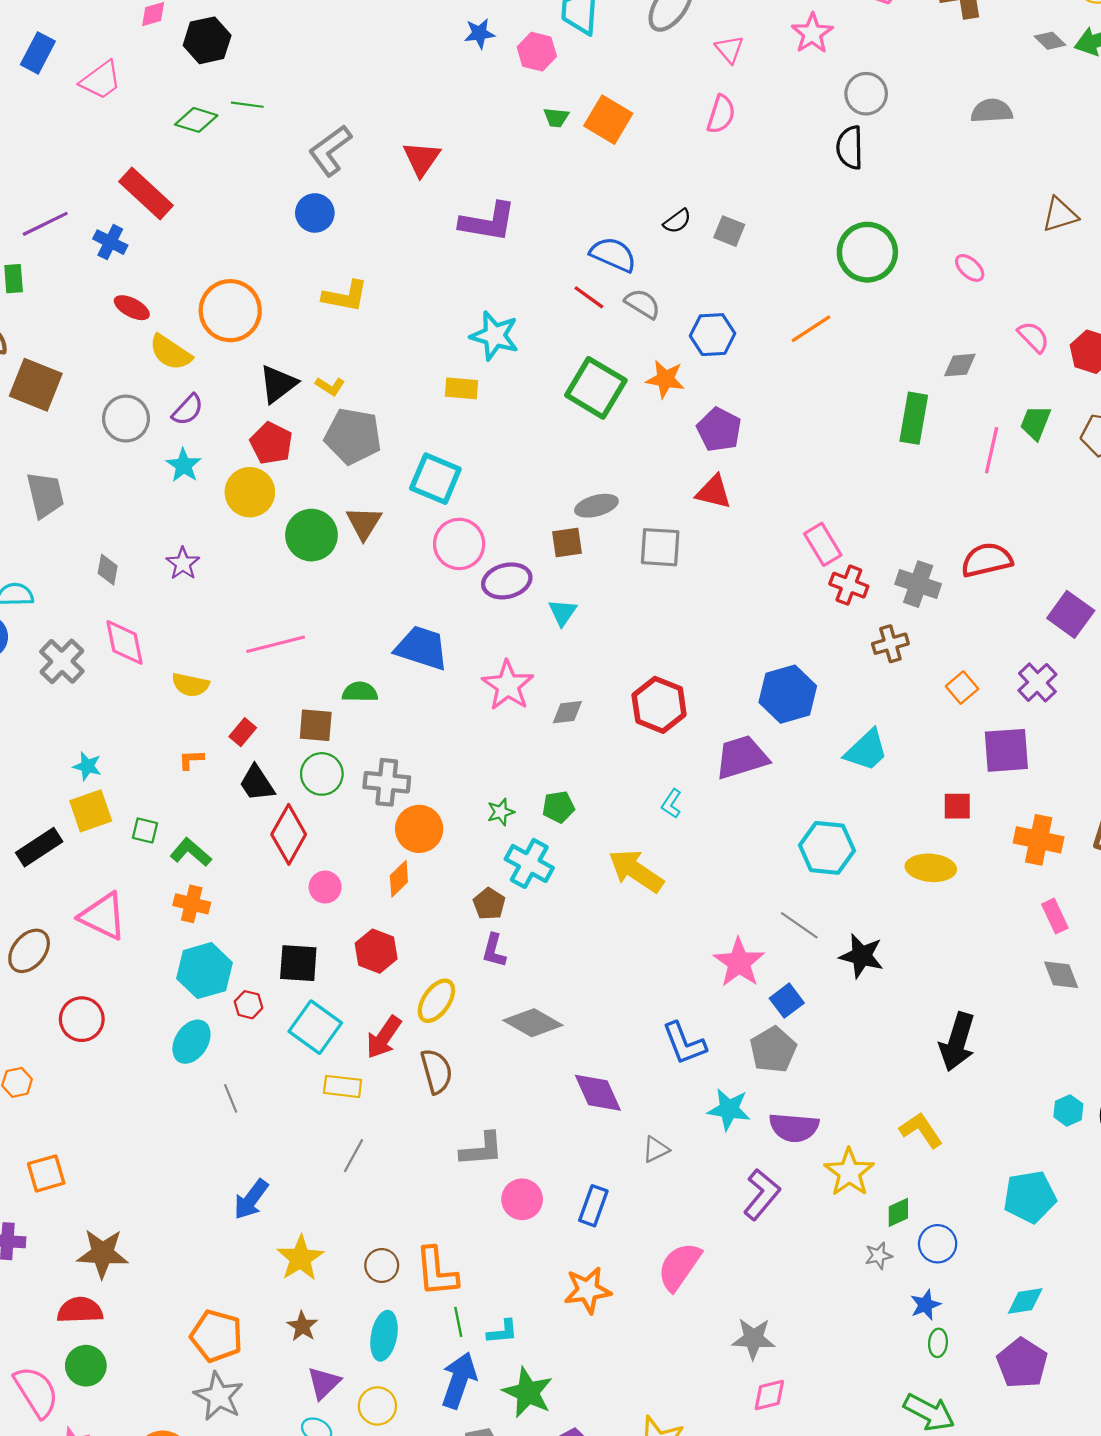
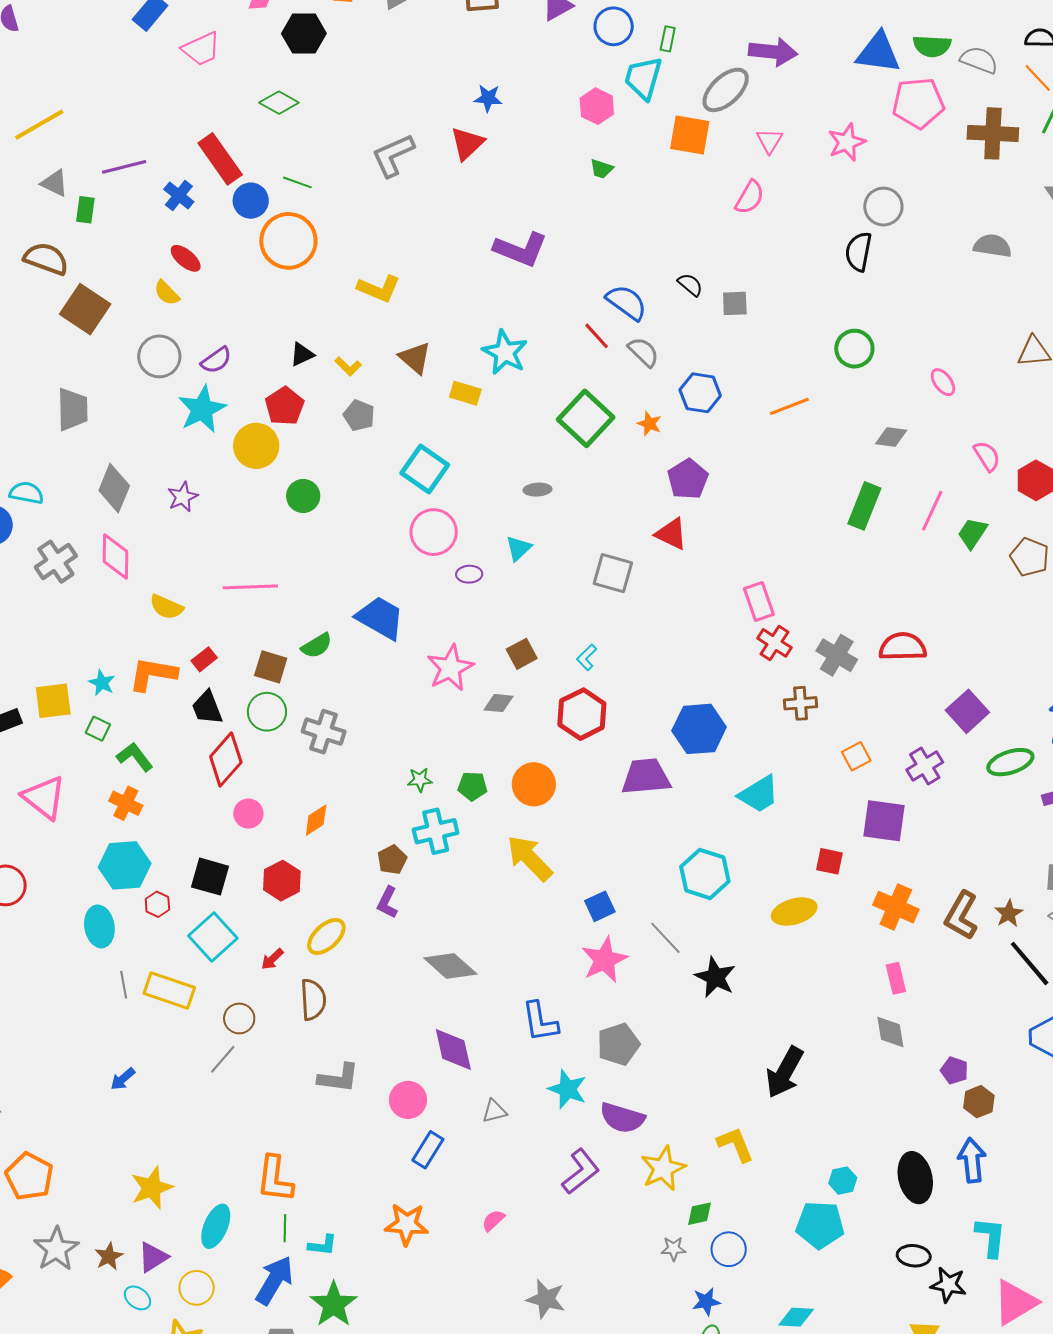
blue star: (479, 33) -> (488, 98), moved
green line: (247, 105) -> (297, 182), moved
orange square: (608, 120) -> (690, 135), moved, turned -33
red triangle: (421, 159) -> (467, 143), moved
blue circle: (315, 213) -> (251, 201), moved
black semicircle: (677, 221) -> (690, 285), turned -116
gray square: (729, 231) -> (735, 303), turned -36
green circle: (867, 252) -> (854, 349), size x0.7
orange circle: (230, 311) -> (288, 241), moved
yellow semicircle: (171, 352) -> (167, 293), moved, size x0.7
gray diamond: (960, 365) -> (891, 437), moved
orange star: (665, 379) -> (649, 424), size x0.7
black triangle: (278, 384) -> (302, 354), size x0.7
gray pentagon: (353, 436) -> (359, 415), size x0.6
pink line: (992, 450) -> (932, 511), moved
cyan star: (184, 465) -> (202, 409), size x1.5
gray ellipse: (596, 506) -> (538, 490), moved, size x0.7
brown triangle: (364, 523) -> (415, 358), moved, turned -33
green circle: (311, 535) -> (303, 496), size x0.7
brown square: (567, 542) -> (522, 654), moved, turned -32
gray diamond: (108, 570) -> (114, 488), size x1.6
purple ellipse: (507, 581) -> (469, 574), size x0.6
cyan triangle: (563, 612) -> (519, 548), moved
green semicircle: (360, 692) -> (317, 646), turned 136
orange L-shape: (191, 760) -> (153, 674), size x2.0
cyan star: (87, 766) -> (102, 683), moved
cyan L-shape: (672, 804) -> (587, 657), moved
orange circle: (419, 829) -> (534, 784), moved
cyan cross: (529, 863) -> (436, 831), turned 36
yellow ellipse: (931, 868) -> (794, 912), turned -33
blue square: (787, 1001) -> (600, 906), moved
gray diamond: (533, 1023) -> (450, 966), moved
red arrow: (384, 1037) -> (272, 959), size x0.6
cyan ellipse: (191, 1042) -> (99, 926), turned -54
yellow rectangle: (343, 1086) -> (169, 991), moved, size x1.4
cyan hexagon: (1068, 1110) -> (843, 1181), moved
blue arrow: (251, 1199) -> (123, 1079), size x0.7
pink circle: (522, 1199) -> (408, 1100), moved
yellow star: (300, 1258) -> (152, 1188), moved
brown circle: (382, 1266) -> (239, 1018), moved
pink semicircle: (679, 1266) -> (493, 1220), size x0.5
brown star: (302, 1326) -> (109, 1256), moved
orange pentagon: (217, 1336) -> (29, 1176), moved

